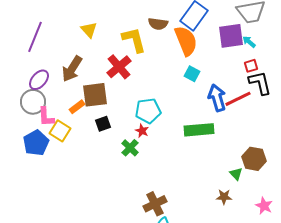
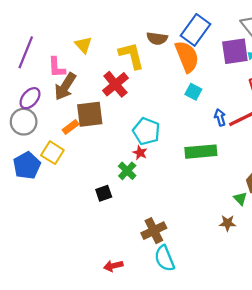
blue arrow: (217, 98) -> (220, 117), size x0.6
cyan pentagon: (148, 111) -> (146, 131), turned 30
pink L-shape: (46, 117) -> (57, 67), moved
black square: (103, 124) -> (104, 193), moved

